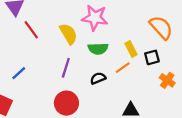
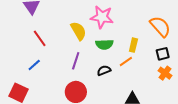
red line: (31, 30) -> (40, 38), moved
yellow rectangle: (131, 49) -> (133, 45), turned 40
black square: (152, 57) -> (163, 54), moved

